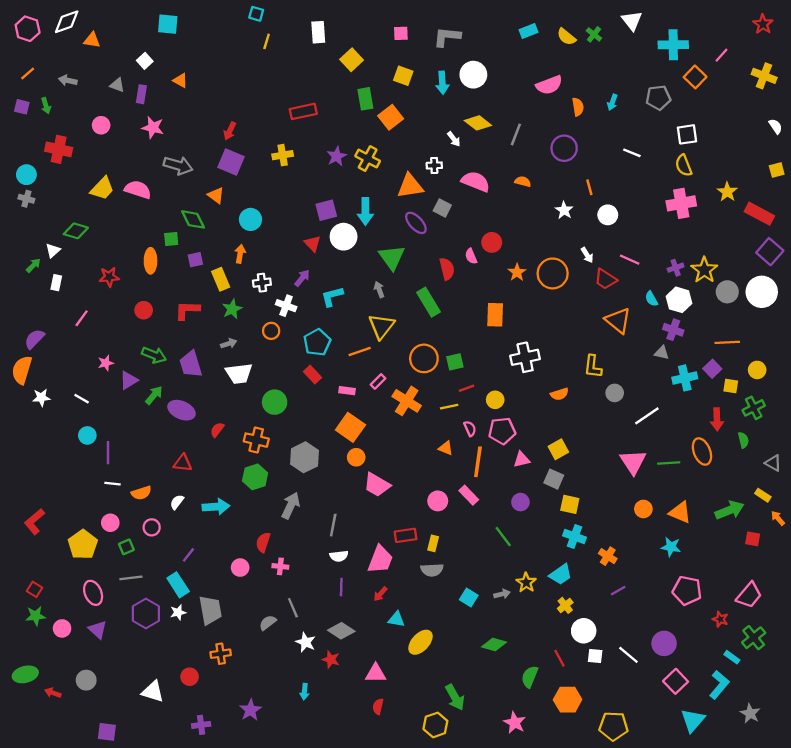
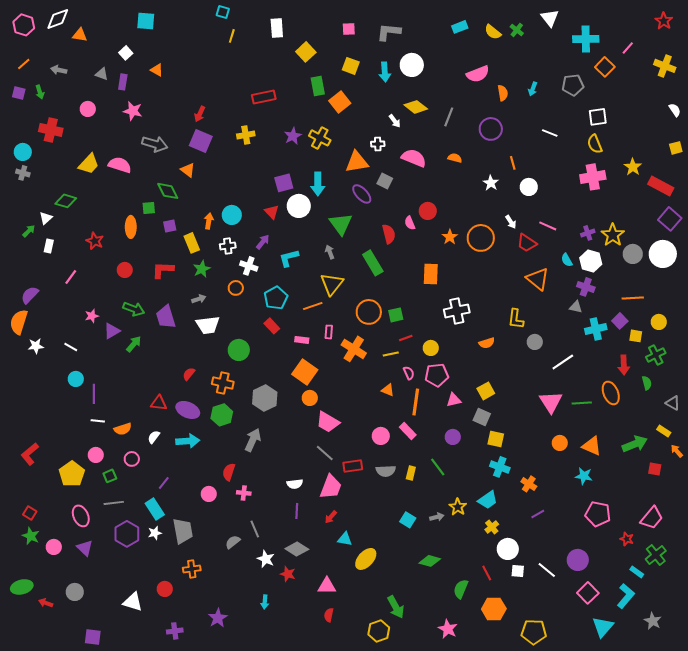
cyan circle: (250, 219) -> (232, 215), moved
red star: (109, 277) -> (95, 241), turned 30
pink rectangle: (378, 381) -> (329, 332), turned -40
purple ellipse: (182, 410) -> (188, 410), moved
gray line: (333, 525) -> (325, 453), moved, turned -60
yellow rectangle: (433, 543) -> (411, 473), moved
gray semicircle: (432, 570) -> (386, 471), moved
green star: (36, 616) -> (31, 536), turned 30

